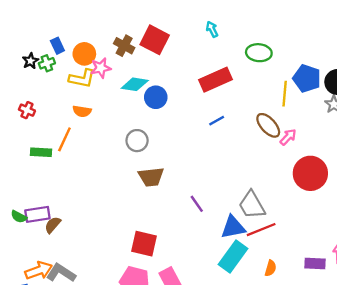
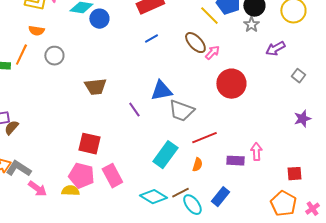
yellow line: (285, 94) -> (209, 16), turned -50
gray circle: (137, 141) -> (54, 56), moved
gray trapezoid: (252, 205) -> (181, 111), turned -40
blue triangle: (233, 227) -> (161, 91), moved
red line: (261, 230) -> (204, 138), moved

